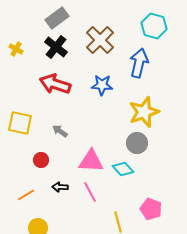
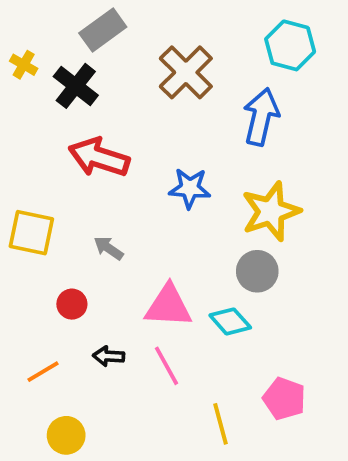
black cross: (56, 47) -> (76, 86), moved
yellow cross: (16, 49) -> (24, 65), moved
blue star: (102, 85) -> (190, 188), moved

